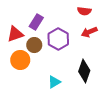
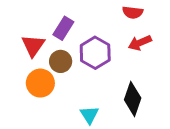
red triangle: (15, 34) -> (33, 46), turned -36
cyan triangle: (54, 82) -> (89, 115), turned -32

